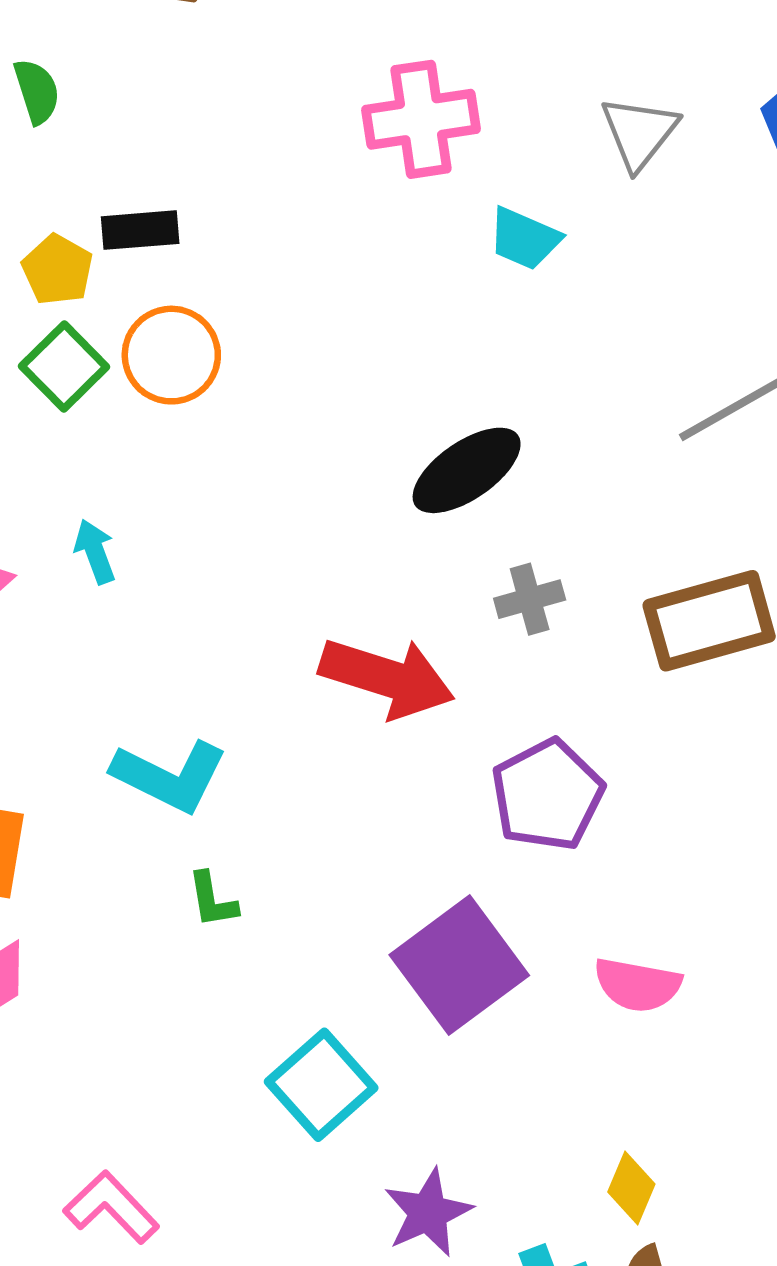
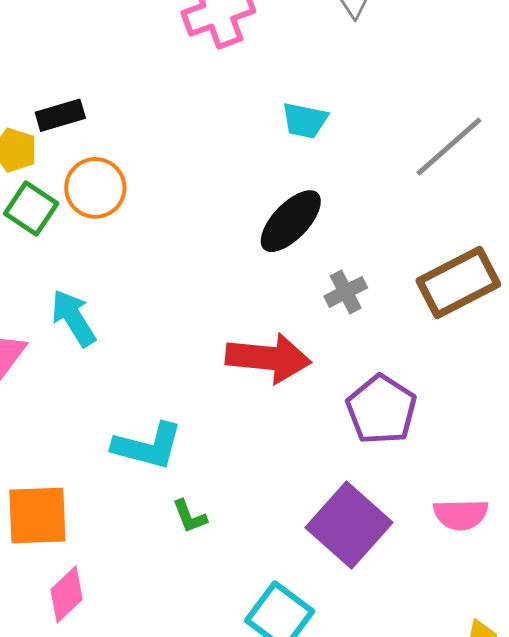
cyan trapezoid: (524, 239) -> (305, 120), moved
cyan arrow: (95, 551) -> (73, 318), size x1.5

